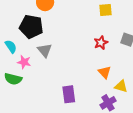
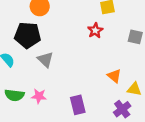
red star: (101, 43) -> (95, 30), moved
pink star: (24, 62) -> (39, 96), moved

